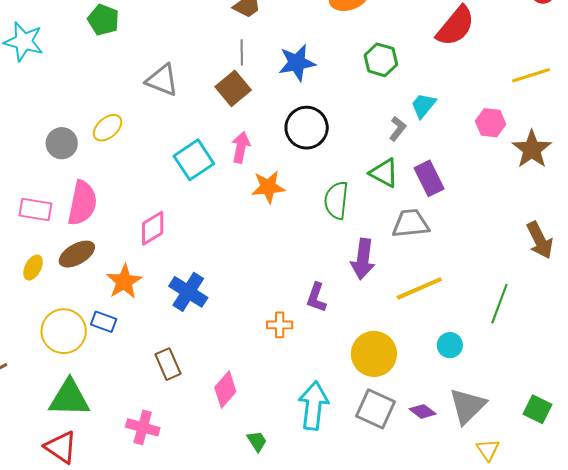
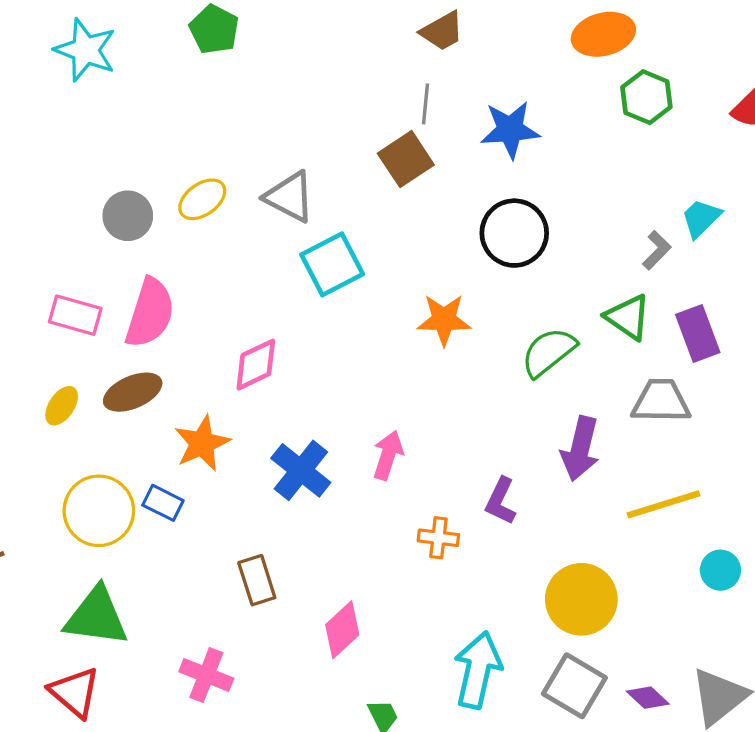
green hexagon: (381, 60) -> (646, 97), moved
gray triangle: (162, 80) -> (290, 197), moved
pink arrow: (241, 147) -> (388, 455), moved
green semicircle: (336, 200) -> (549, 352), turned 39
cyan circle: (450, 345) -> (720, 570), moved

